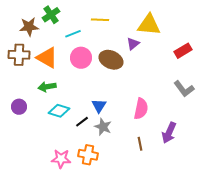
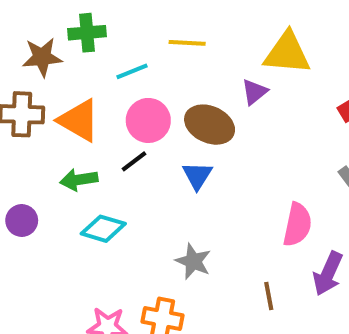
green cross: (51, 15) -> (87, 33), turned 30
blue triangle: (99, 106) -> (197, 176), moved
pink semicircle: (141, 109) -> (297, 225), moved
black line: (82, 122) -> (134, 161), moved

